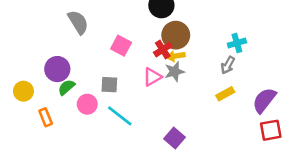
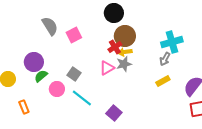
cyan cross: (237, 43) -> (172, 42), size x1.5
pink square: (121, 46) -> (74, 35), moved, turned 35
gray square: (109, 85) -> (74, 74), turned 32
orange rectangle: (46, 117) -> (24, 107), moved
purple square: (174, 138) -> (114, 113), moved

